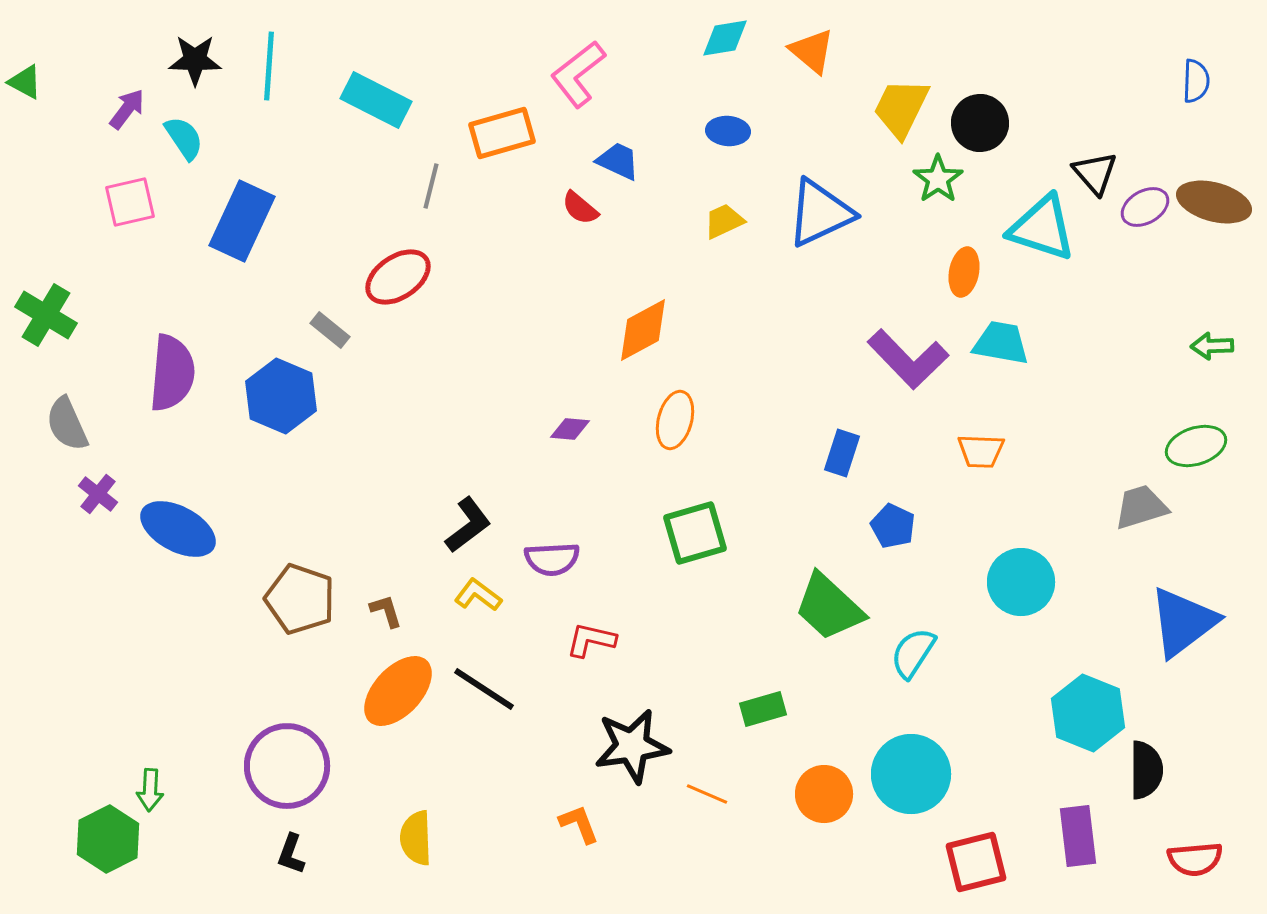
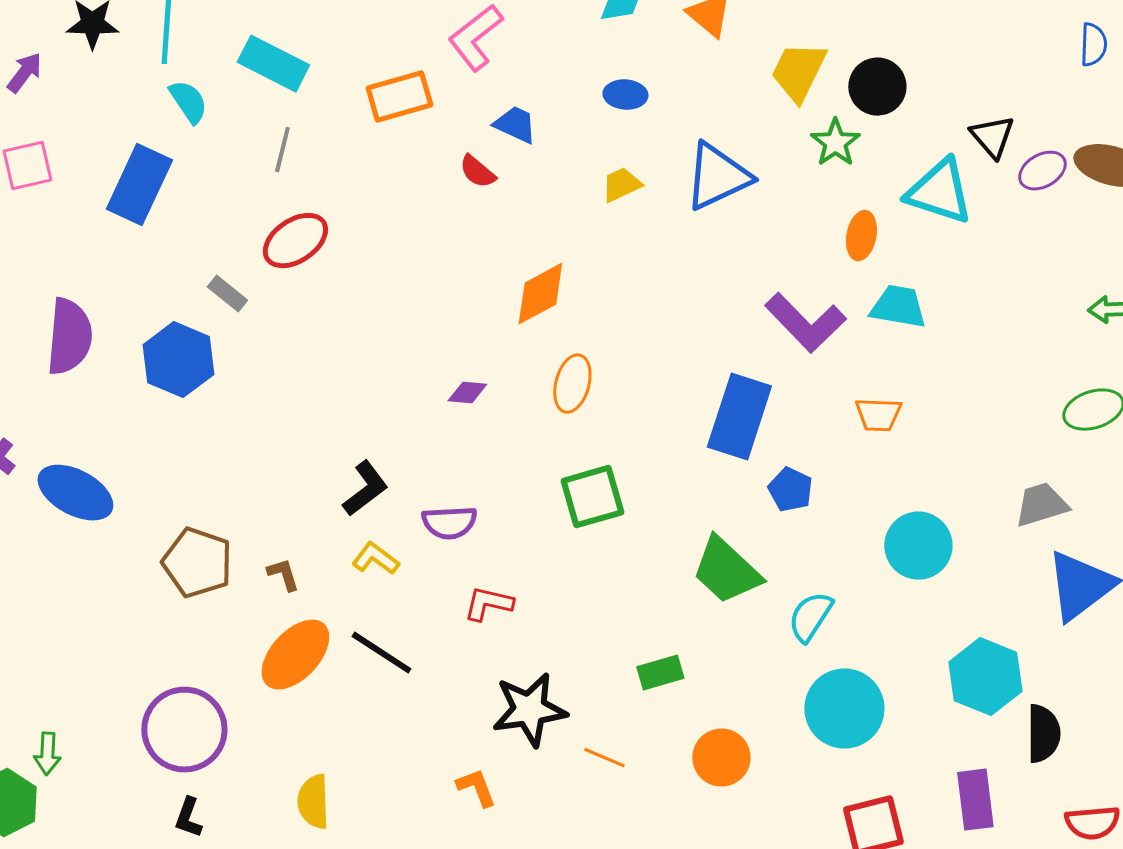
cyan semicircle: (184, 138) -> (188, 102), moved
gray line: (431, 186) -> (282, 150), moved
blue rectangle: (842, 453) -> (739, 417), size x1.8
gray trapezoid: (1141, 507) -> (1041, 505), moved
cyan circle: (911, 774) -> (844, 709), moved

